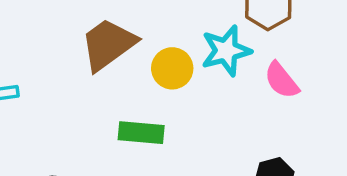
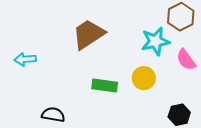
yellow circle: (172, 68) -> (144, 78), moved

